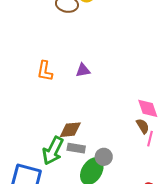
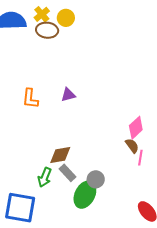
pink diamond: (148, 108) -> (136, 128), turned 70
gray rectangle: (76, 148) -> (68, 173), turned 42
green arrow: (53, 151) -> (45, 177), size x0.7

